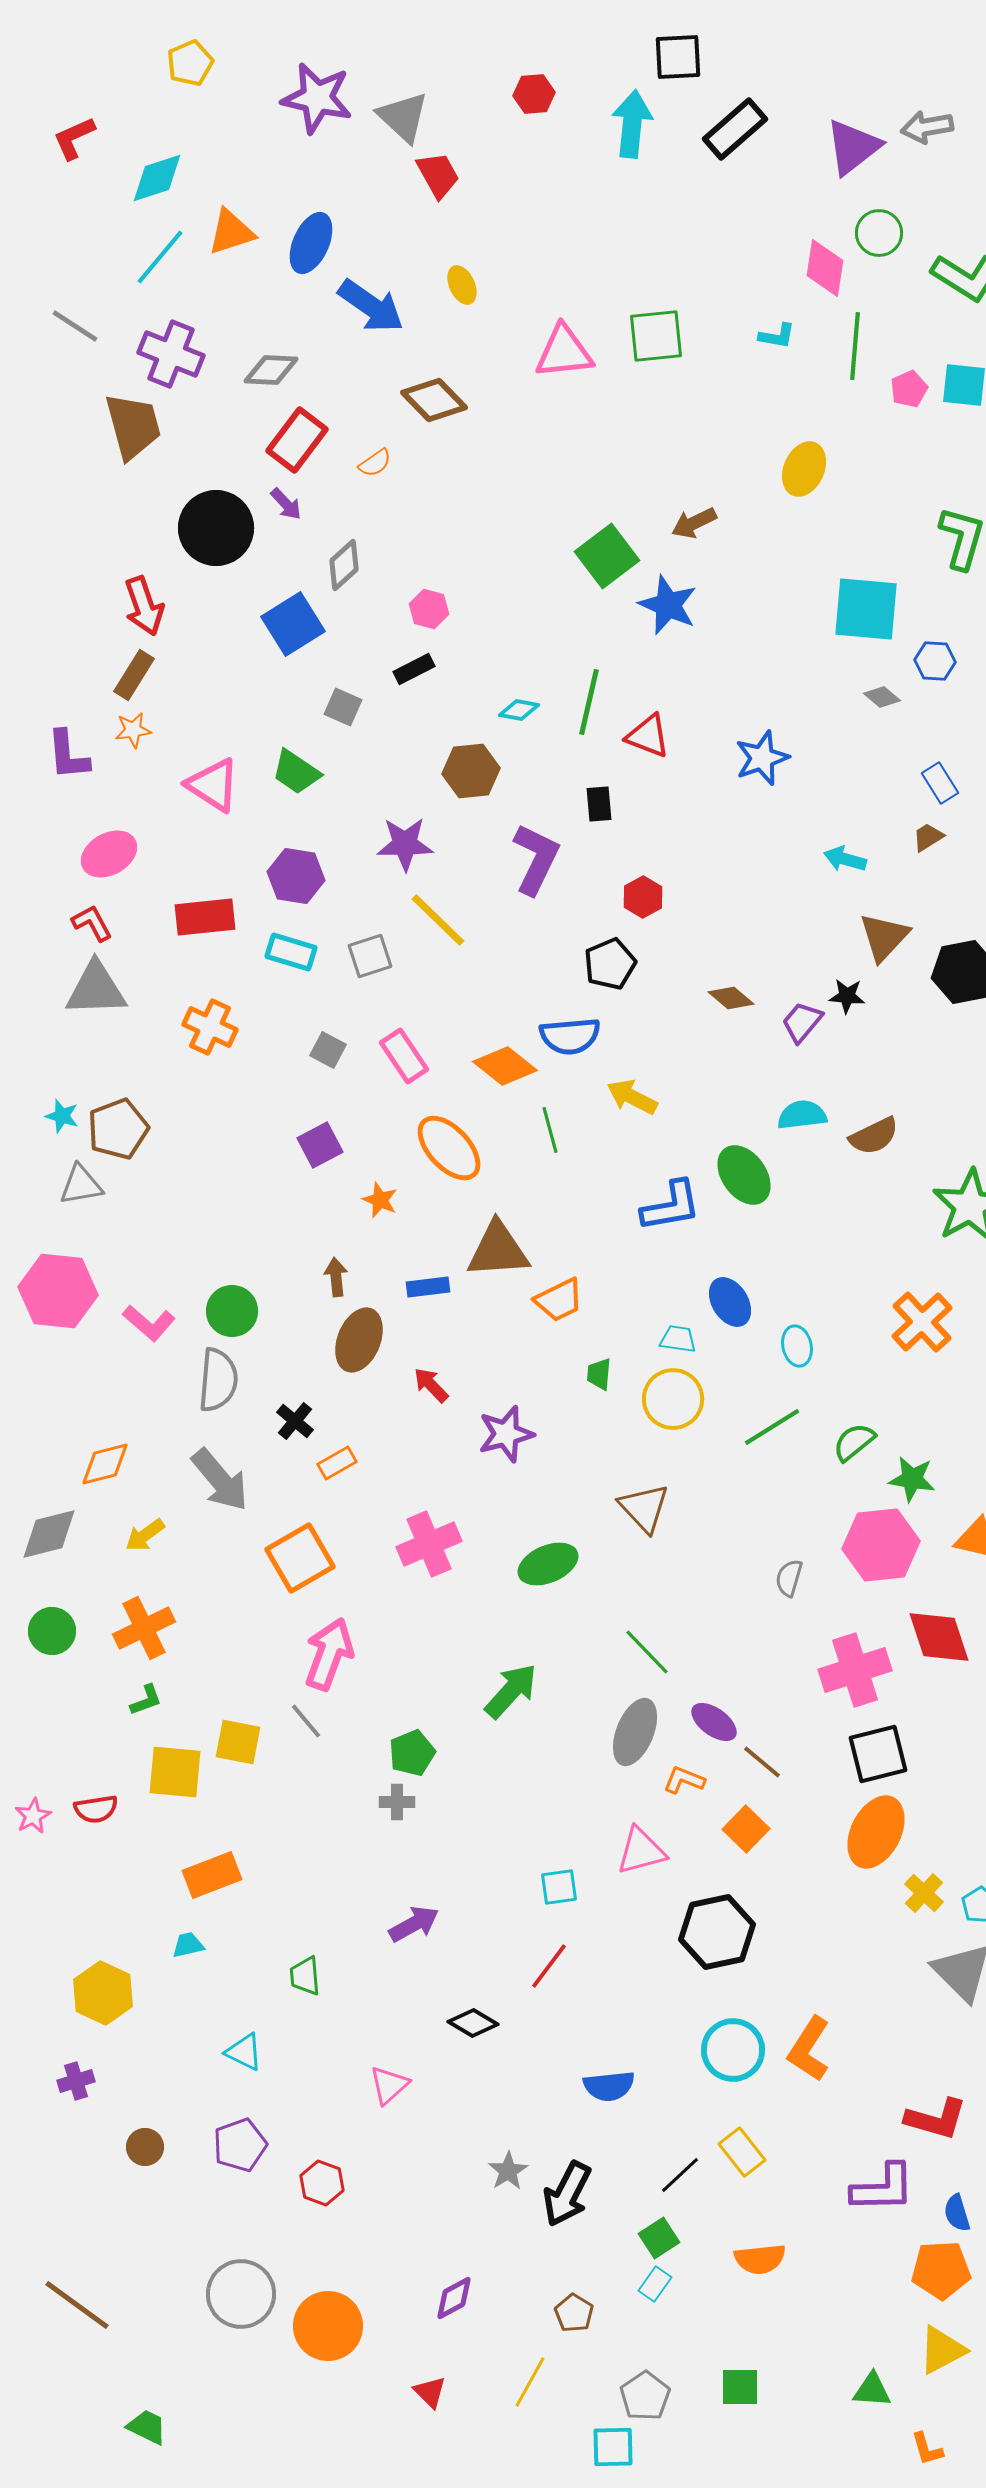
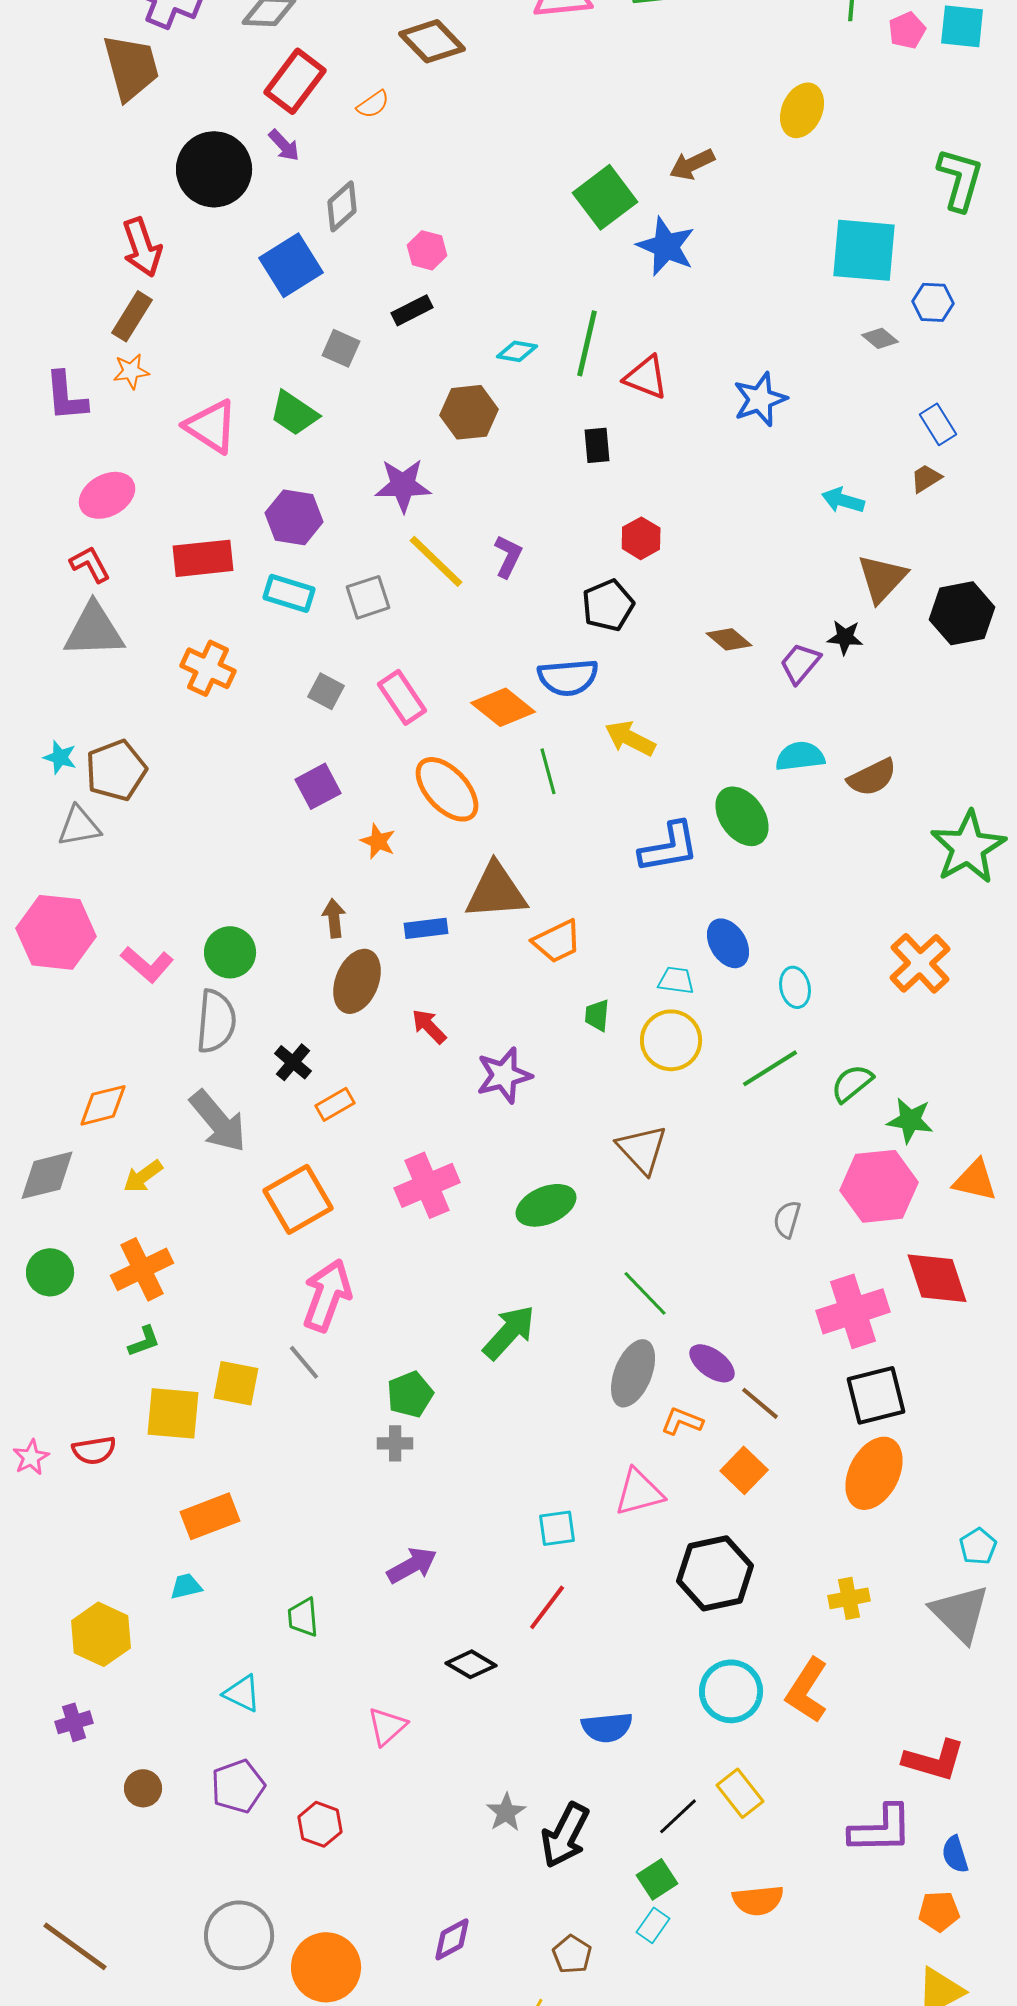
purple L-shape: (536, 859) -> (508, 556), moved, size x0.6
yellow cross: (924, 1893) -> (849, 1598), moved, turned 36
orange pentagon: (941, 2270) -> (939, 1911), size x0.7

